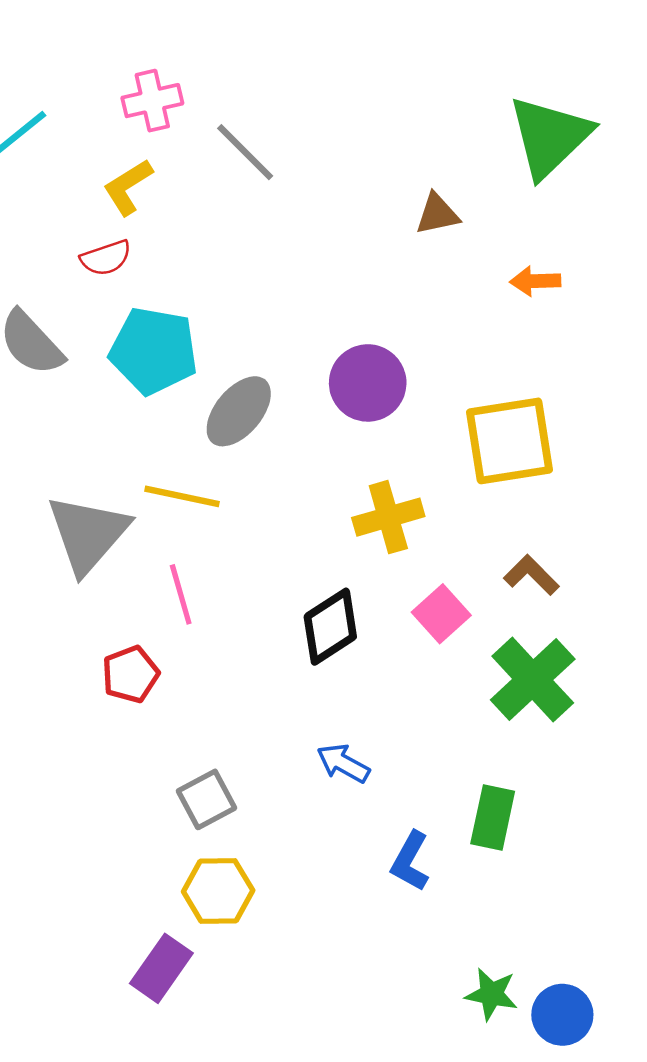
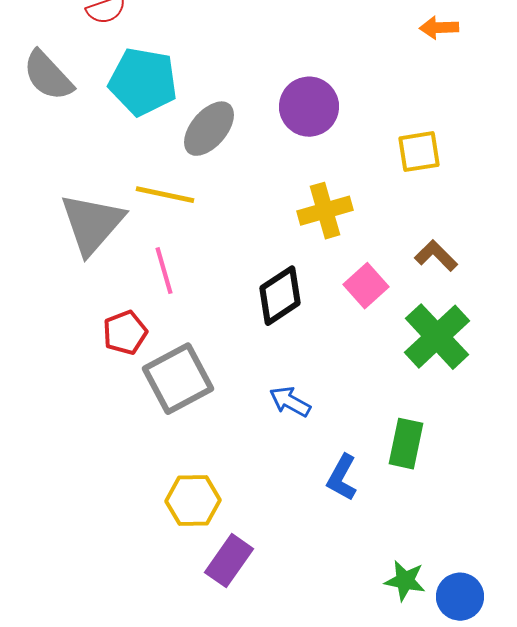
yellow square: (510, 441) -> (419, 152), size x0.6
gray square: (206, 799) -> (178, 379), moved, size x1.5
purple rectangle: (161, 968) -> (229, 561), moved

